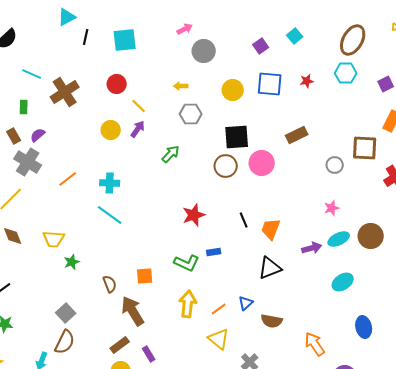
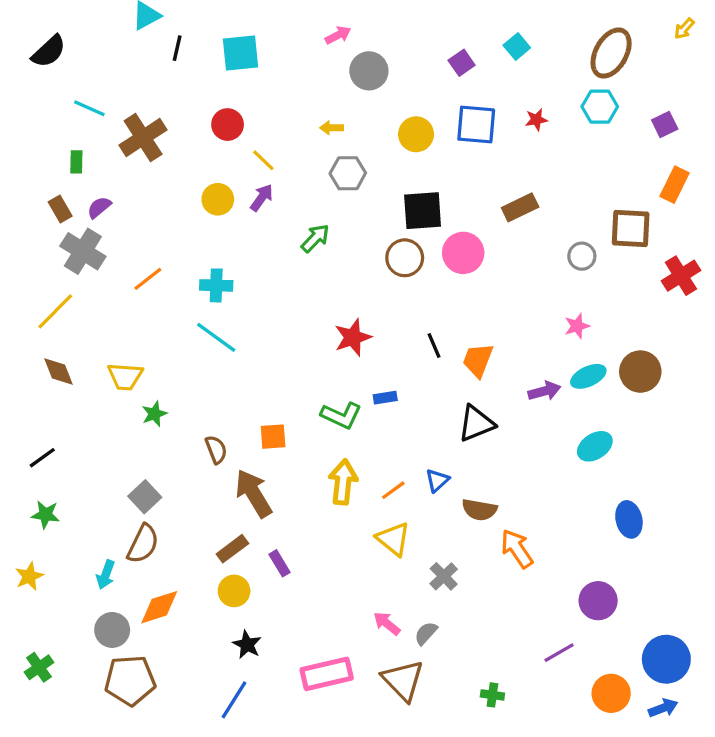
orange arrow: (315, 344) -> (517, 549), moved

